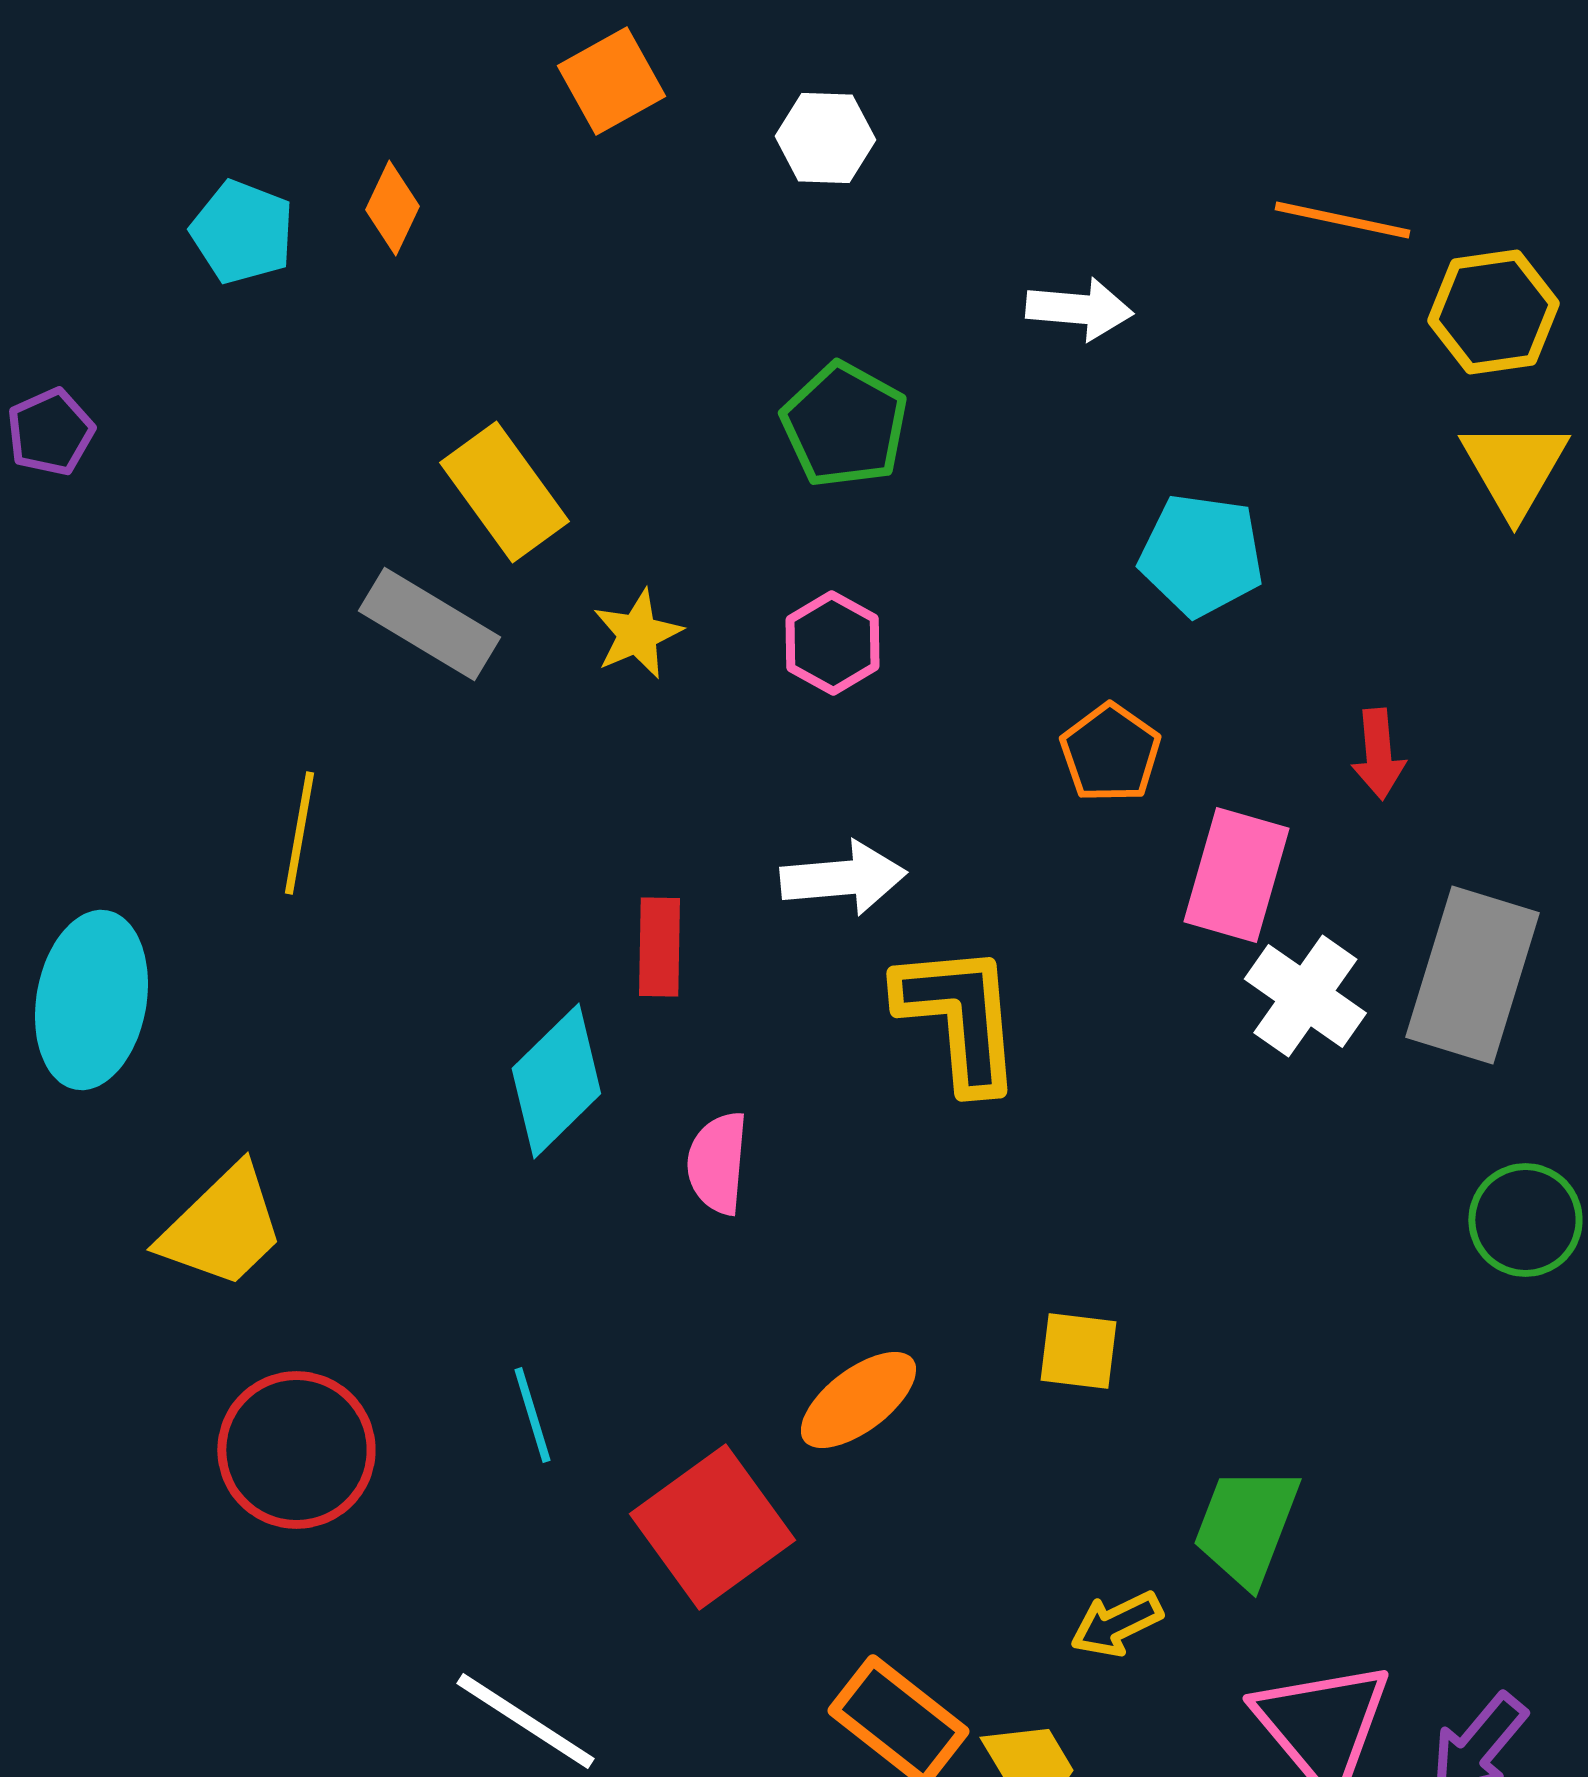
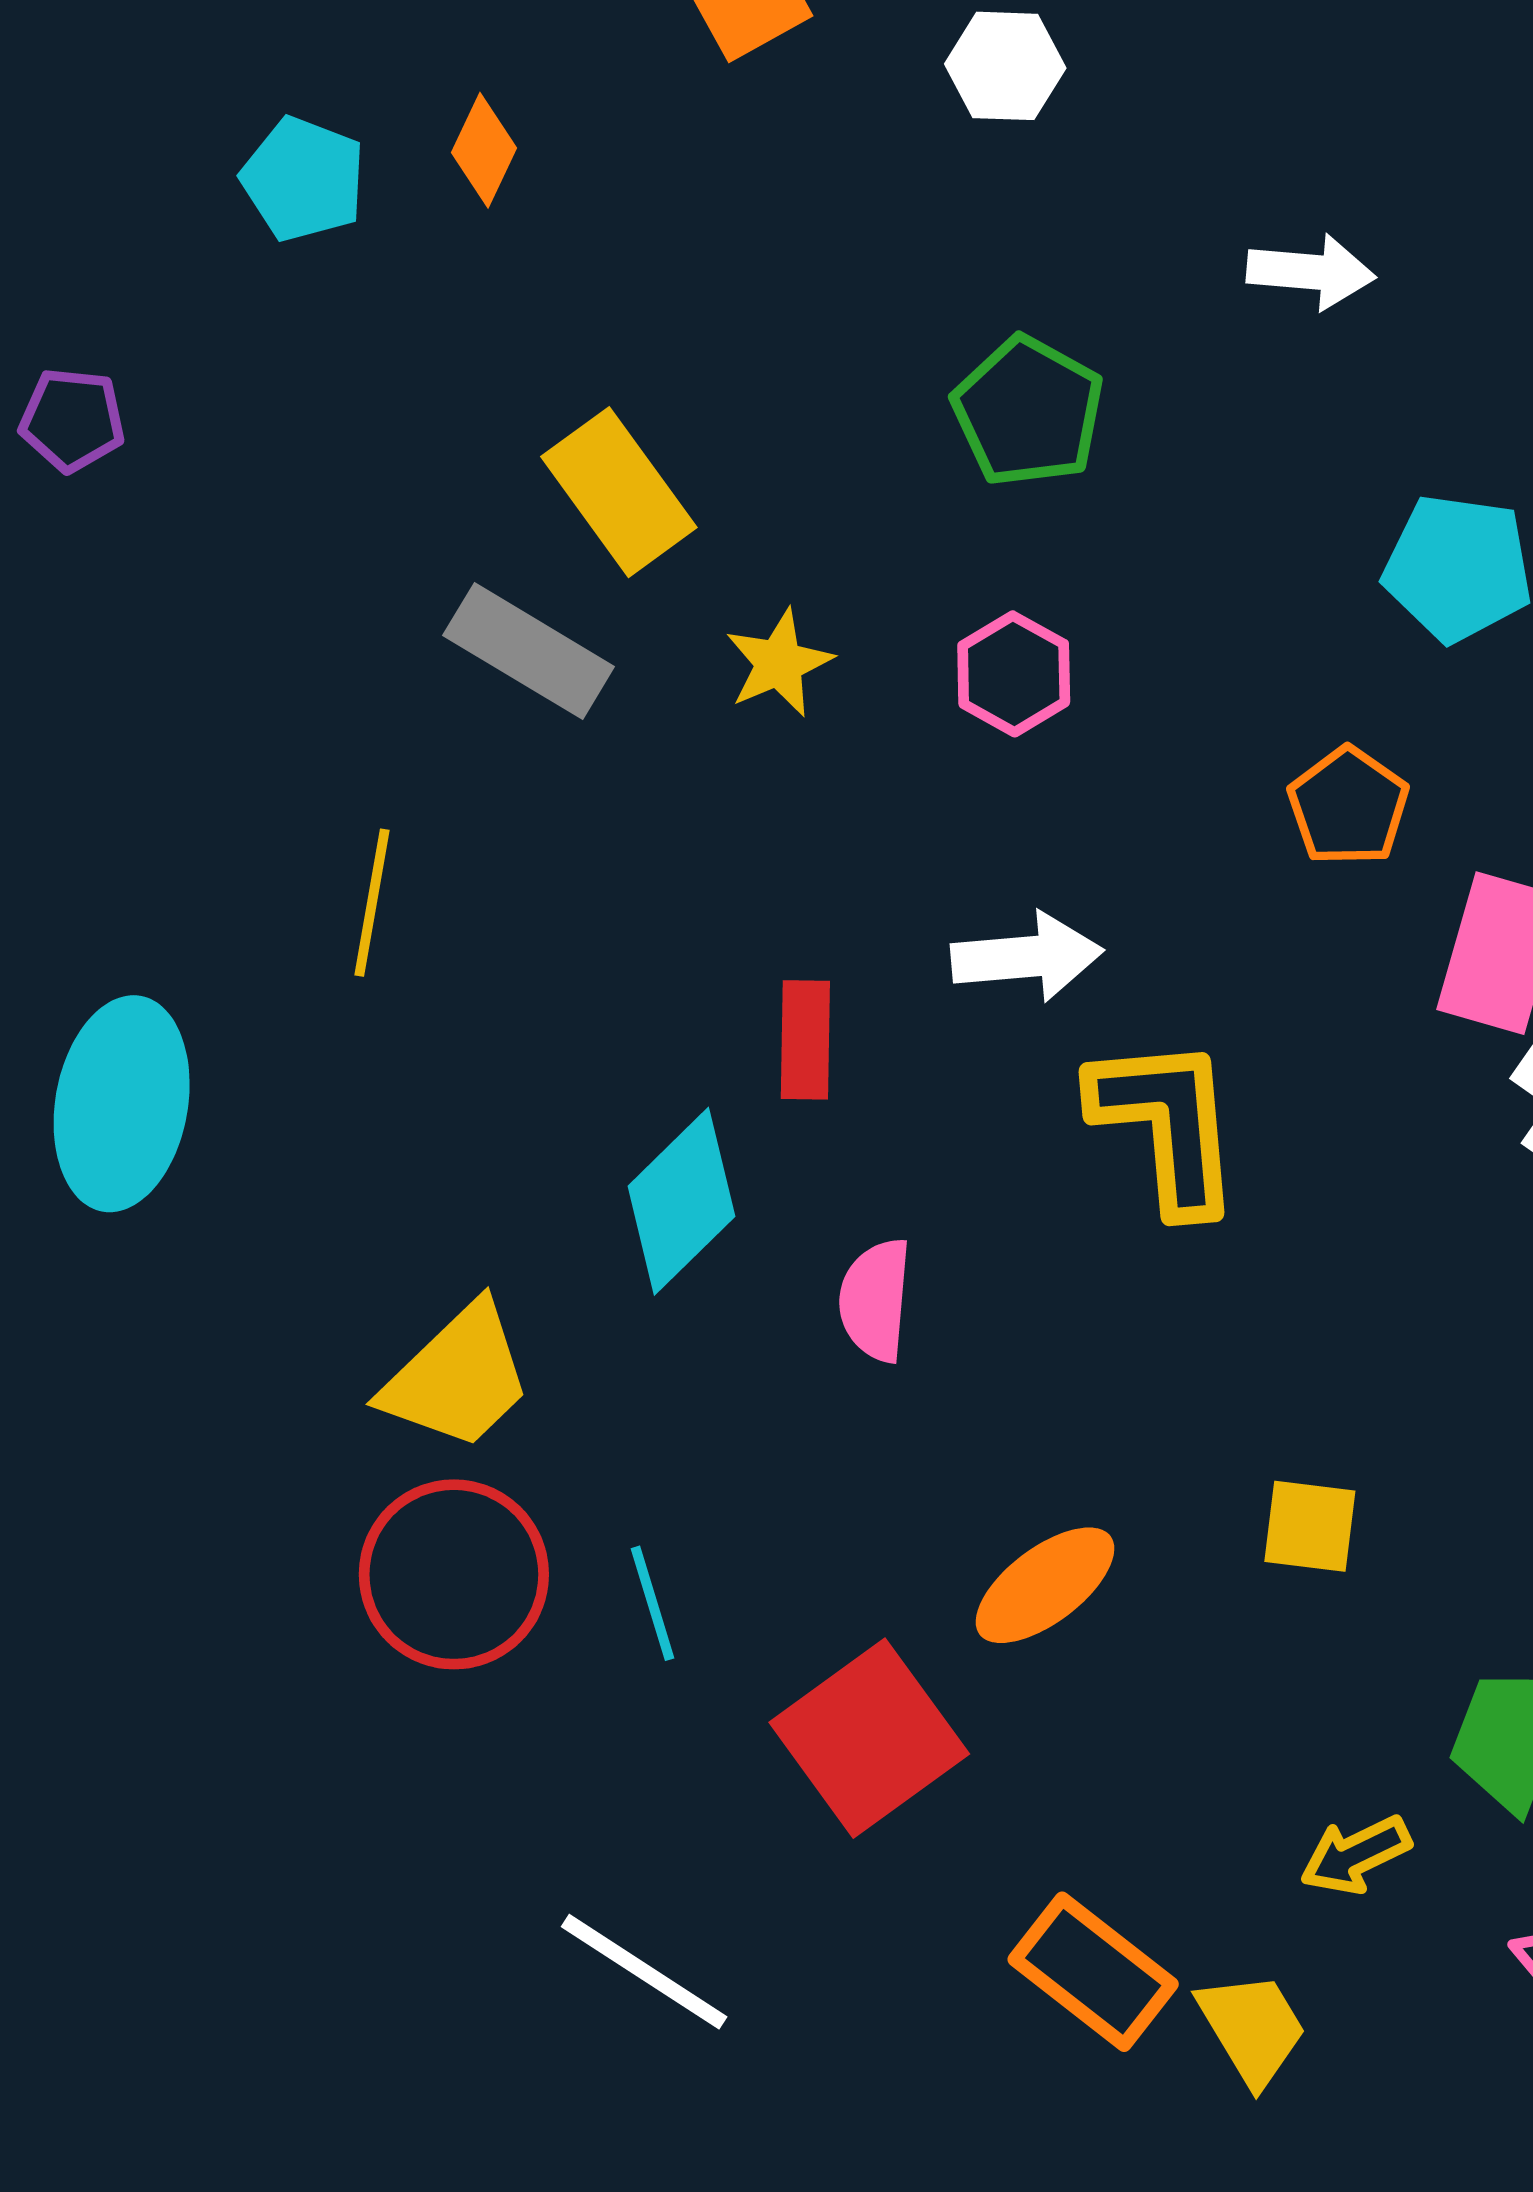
purple pentagon: (50, 432) -> (72, 420), turned 30
yellow trapezoid: (222, 1227) -> (457, 1377), moved
red circle: (296, 1450) -> (454, 1574), moved

